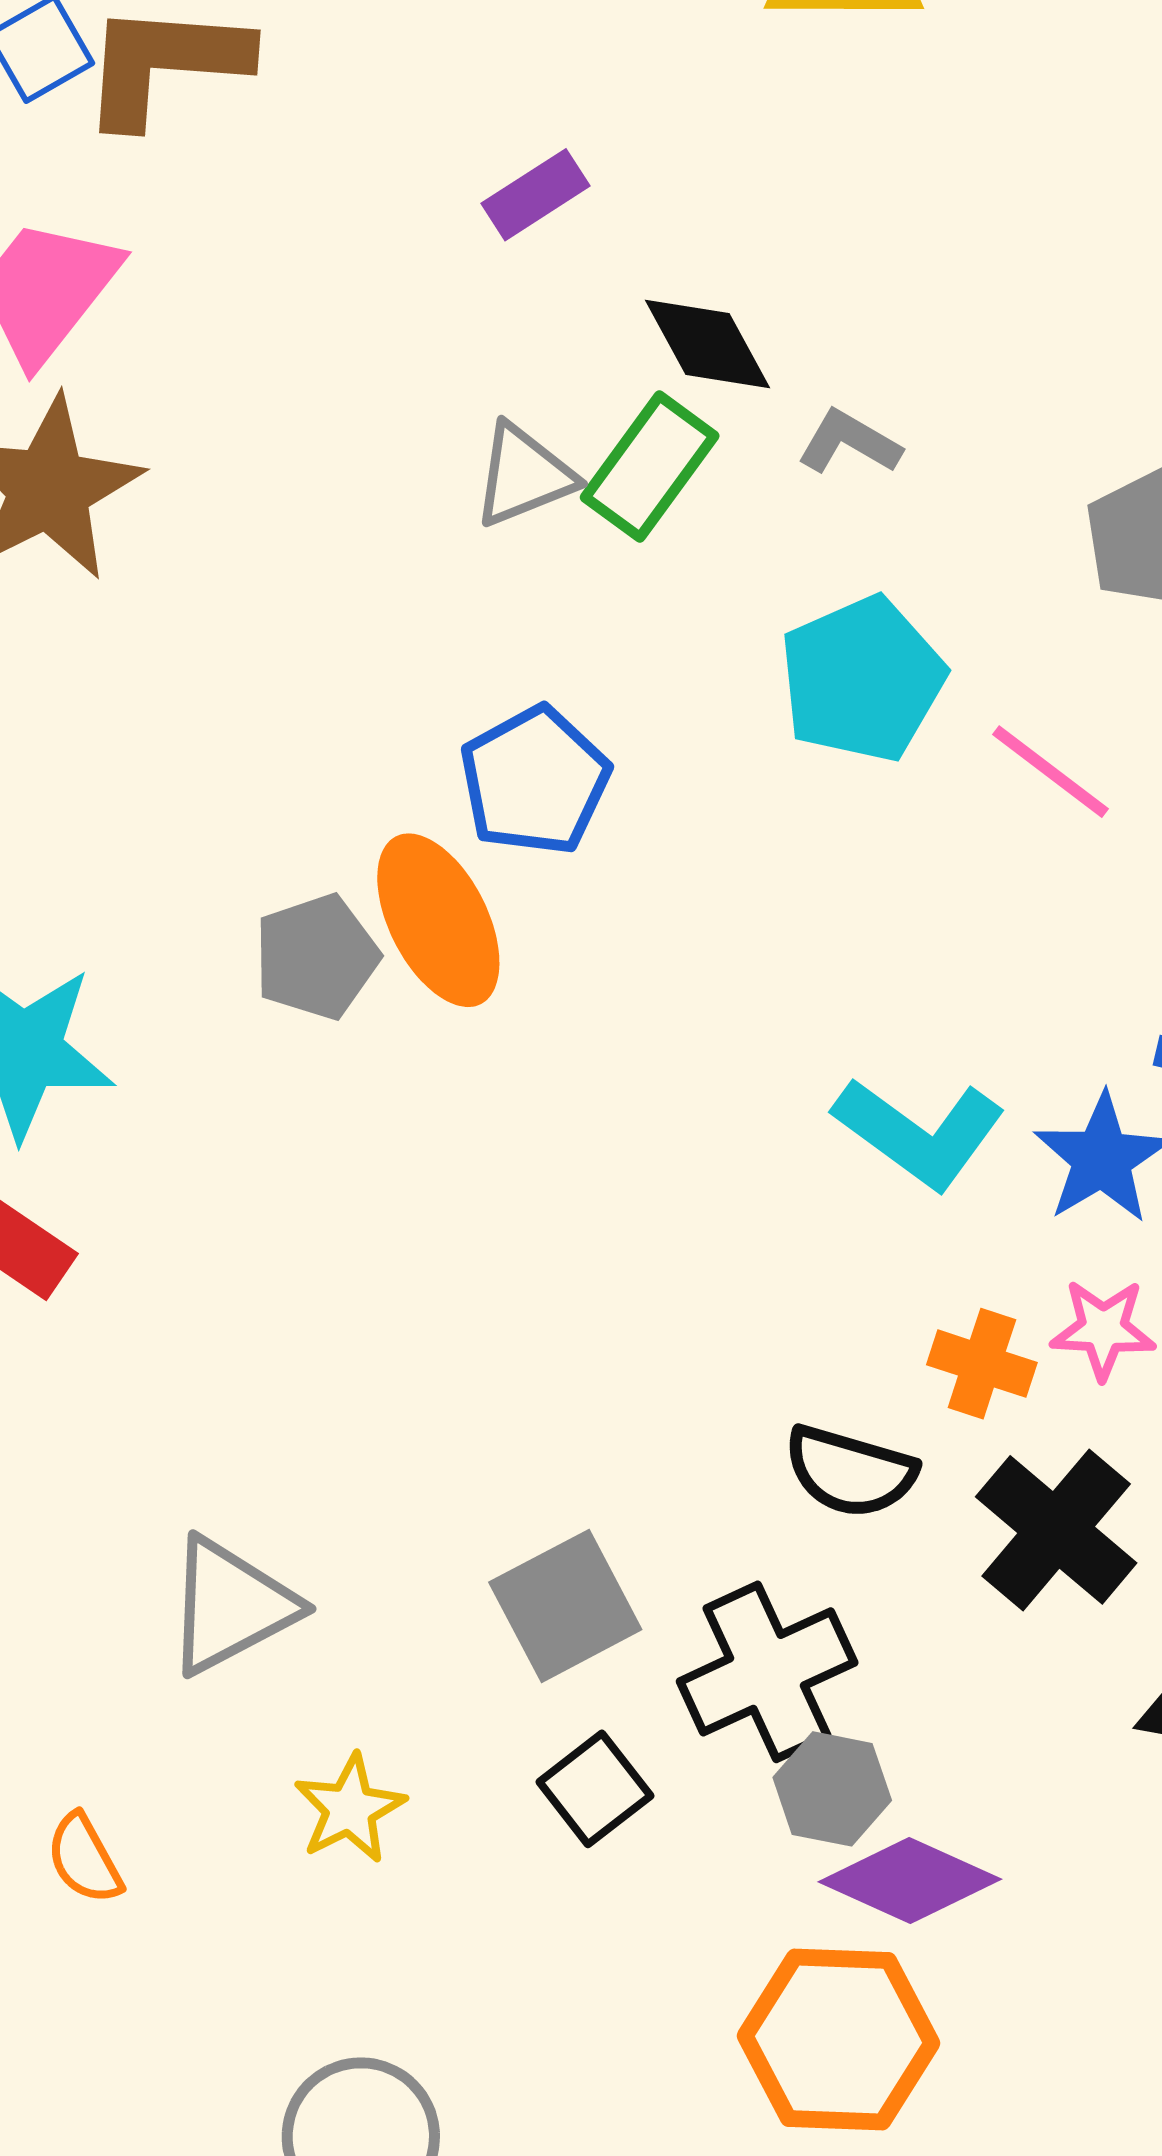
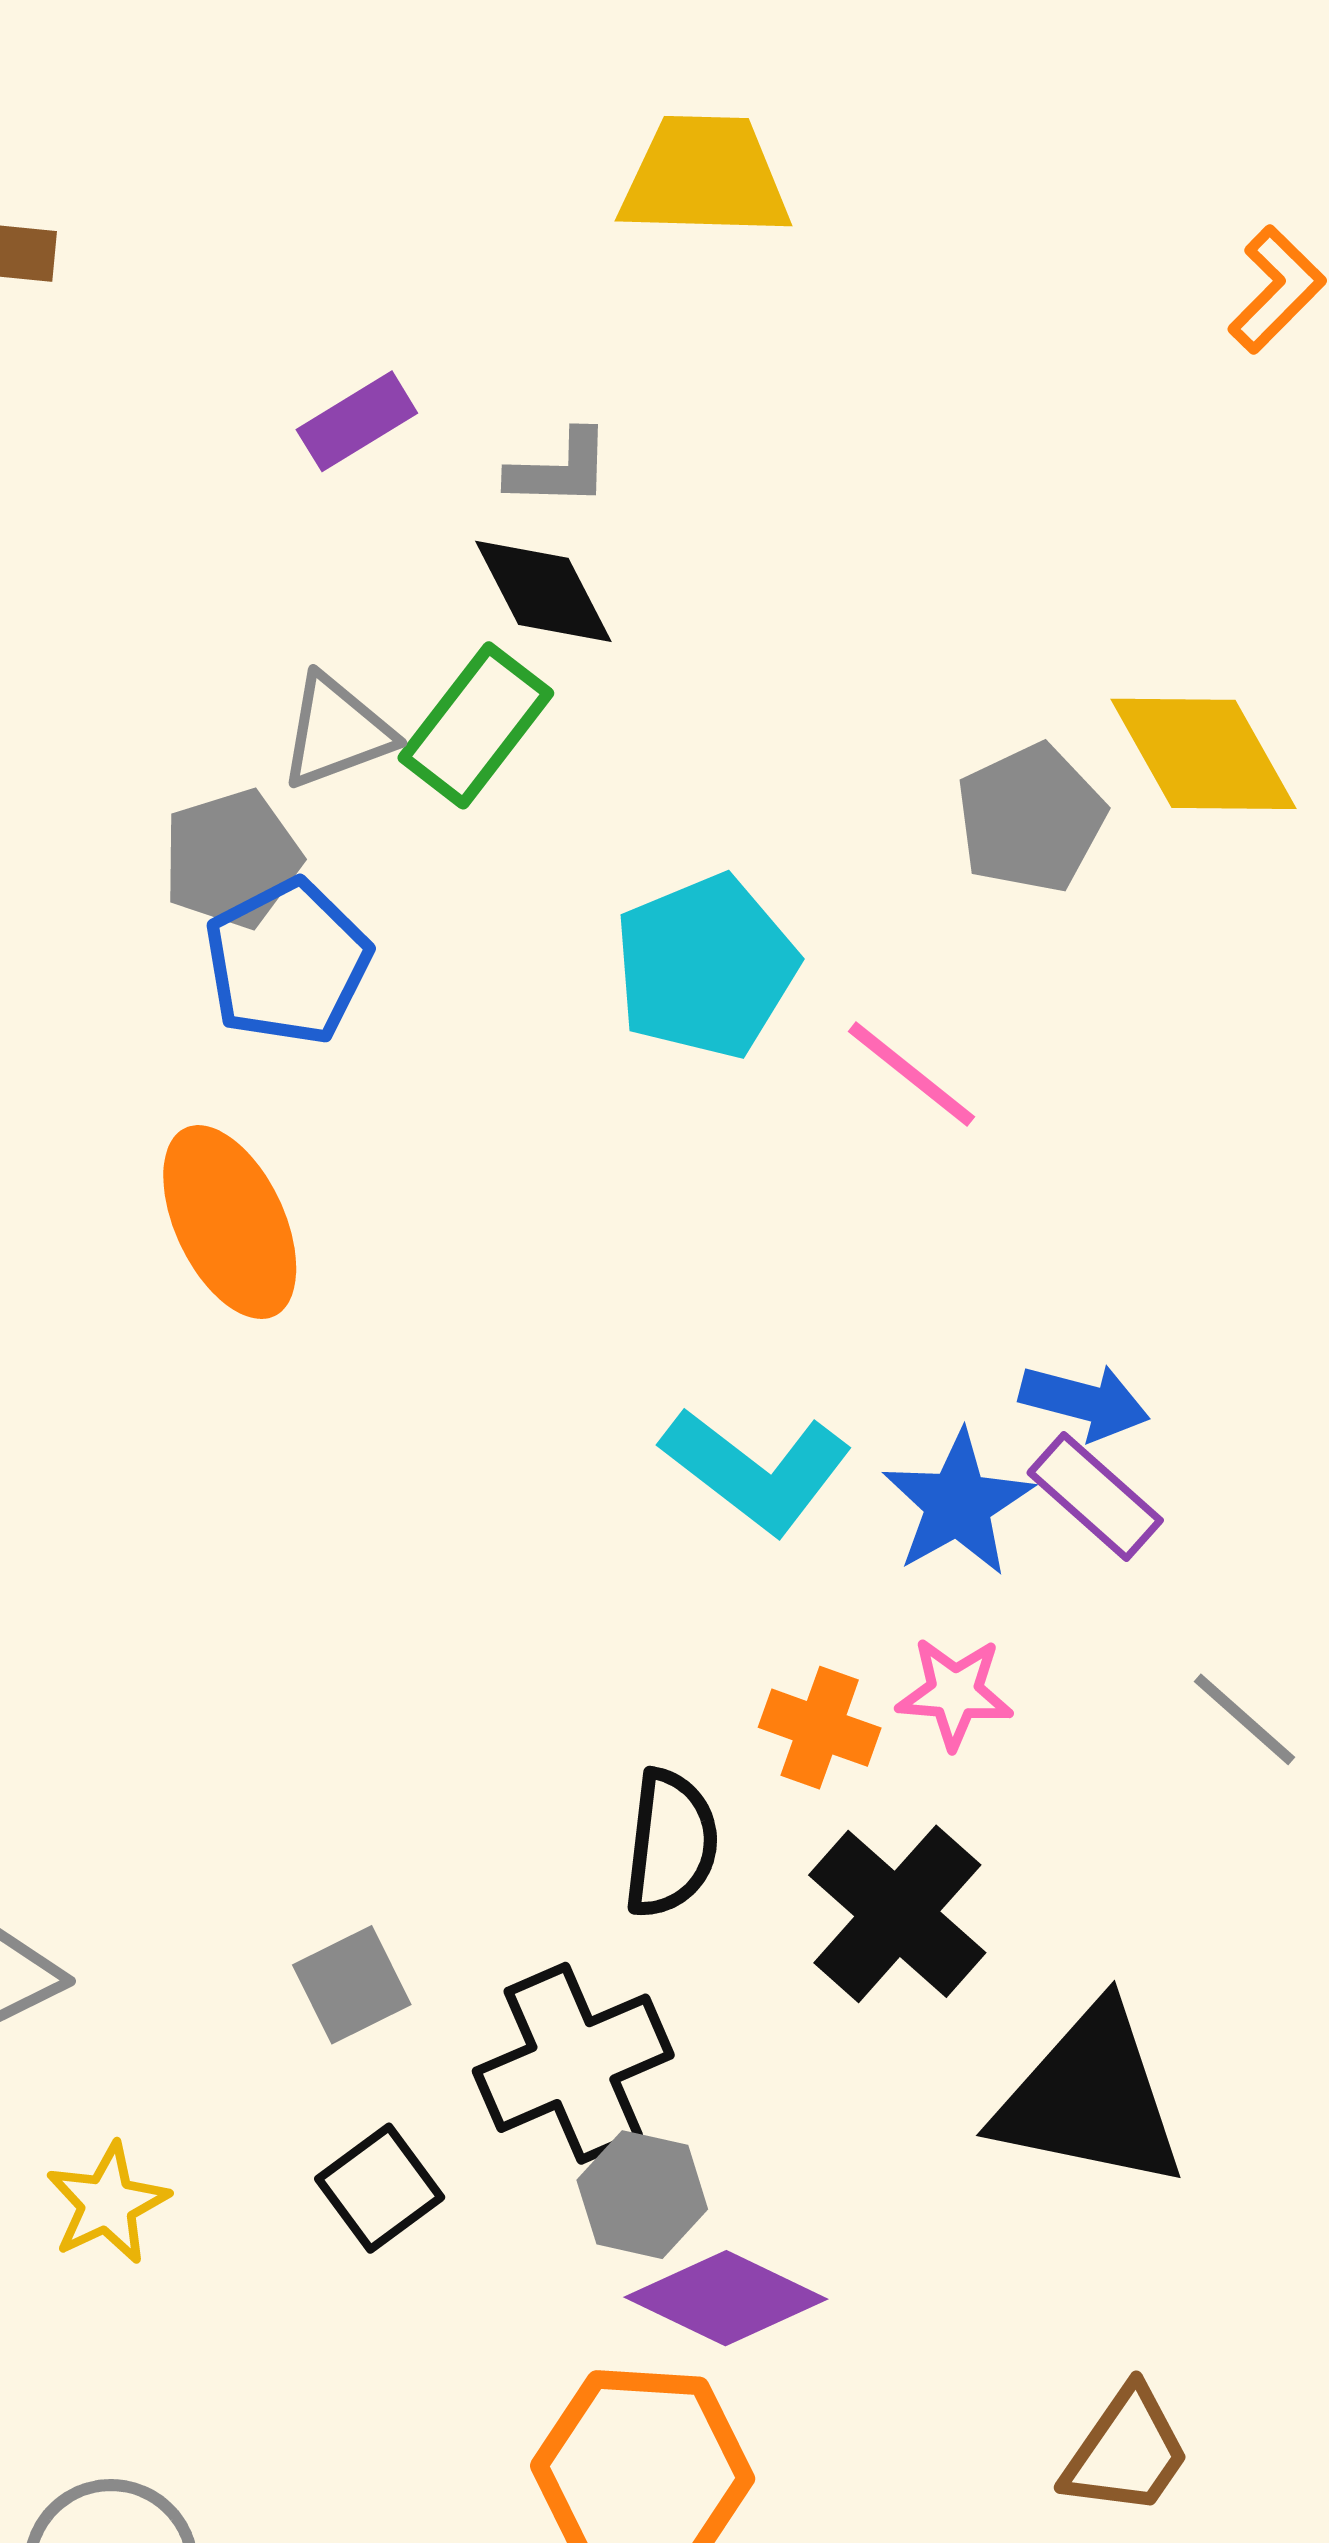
gray L-shape: (849, 442) -> (559, 469), moved, turned 150
blue pentagon: (535, 781) -> (288, 962), moved
gray pentagon: (316, 957) -> (232, 859), moved
black semicircle: (850, 1471) -> (671, 1844), turned -101
gray square: (565, 1606) -> (352, 1985), size x0.7

